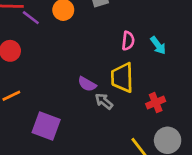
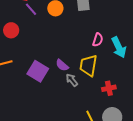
cyan arrow: (158, 45) -> (119, 47), size x1.5
purple square: (46, 126) -> (38, 71), moved

